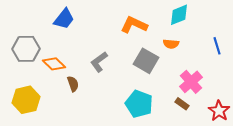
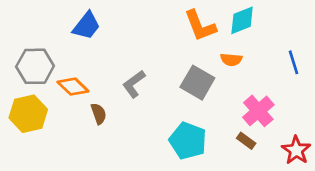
orange L-shape: (134, 25) -> (200, 26), moved, turned -136
yellow hexagon: (26, 100) -> (28, 114), moved

